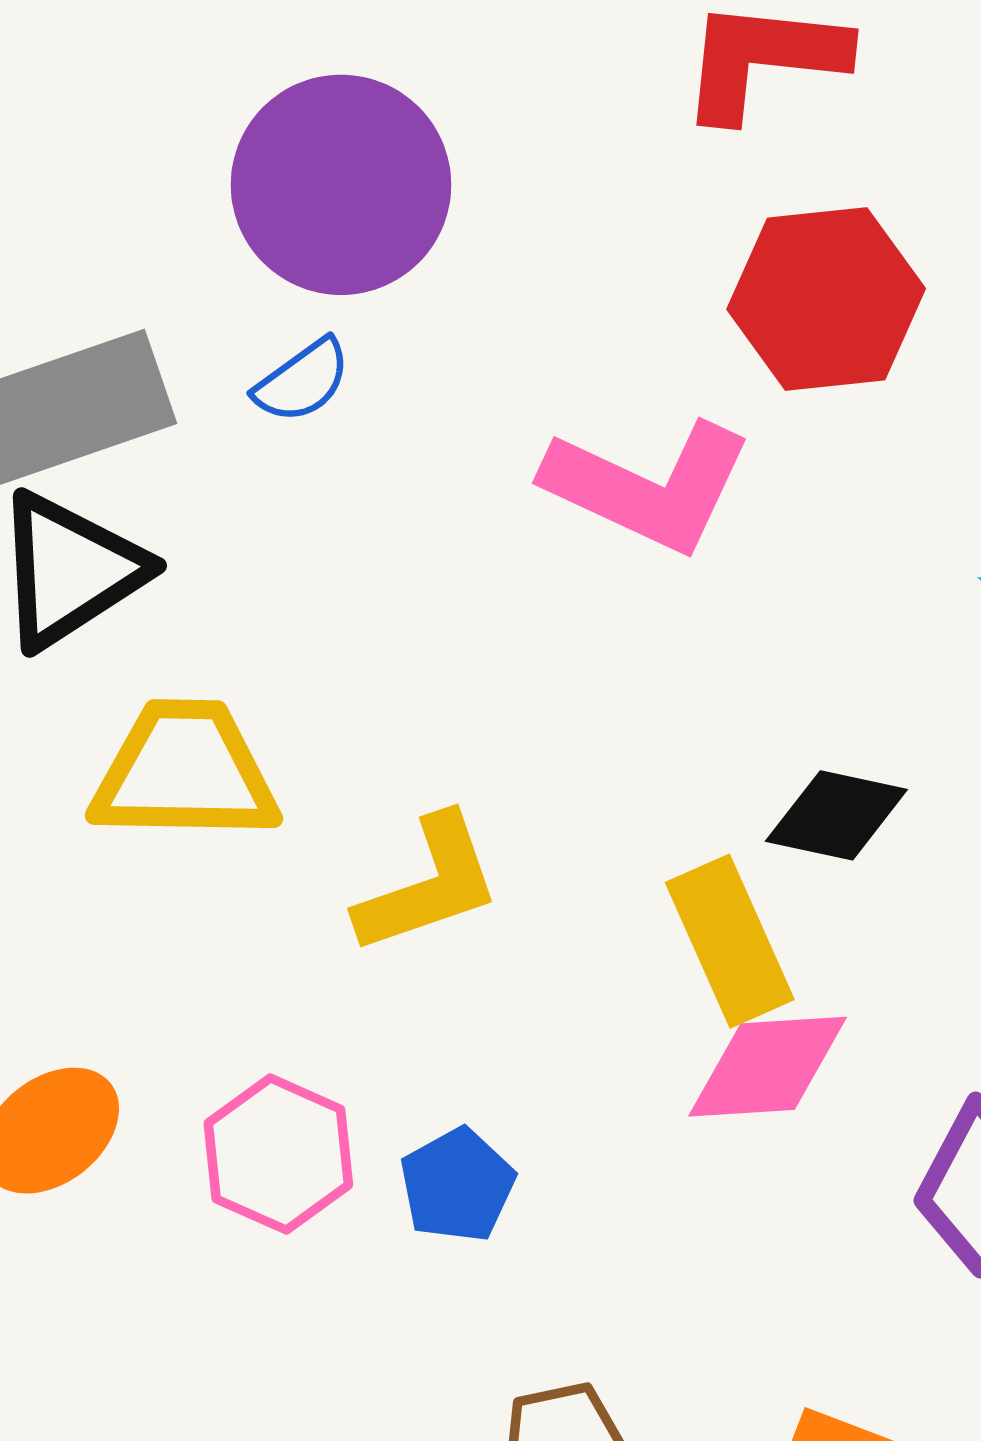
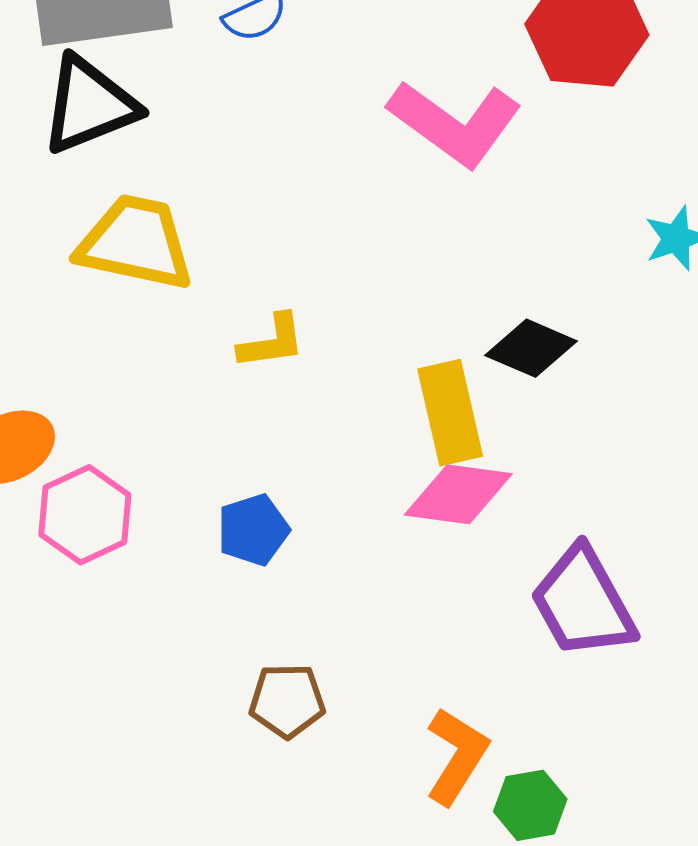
yellow L-shape: (429, 885) -> (272, 342), size x0.7
pink hexagon: (278, 1154) -> (85, 515), moved

